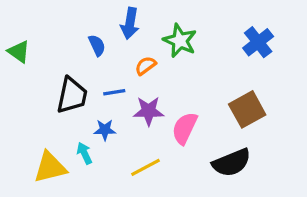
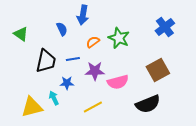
green star: (180, 41) -> (119, 38), moved
green triangle: (19, 52) -> (21, 34), moved
pink semicircle: (185, 128) -> (118, 82), turned -130

